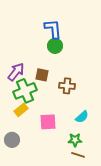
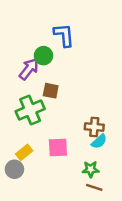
green circle: (55, 46) -> (43, 56), moved
purple arrow: (16, 72) -> (29, 69), moved
brown cross: (67, 86) -> (94, 127), moved
yellow rectangle: (21, 110) -> (24, 152), moved

